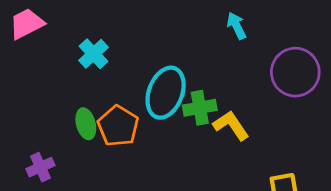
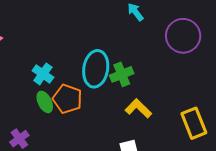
cyan cross: (94, 54) -> (43, 74), moved
yellow L-shape: (231, 125) -> (138, 108), moved

